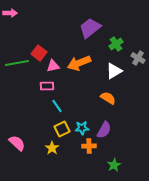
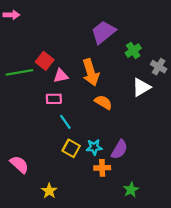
orange arrow: (79, 63) -> (91, 72), turned -85
white triangle: (114, 71) -> (141, 87), moved
orange semicircle: (108, 98) -> (103, 102), moved
yellow square: (62, 129) -> (71, 148), turned -35
yellow star: (52, 148) -> (49, 191), moved

